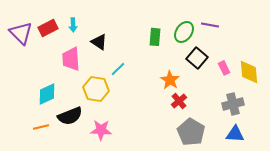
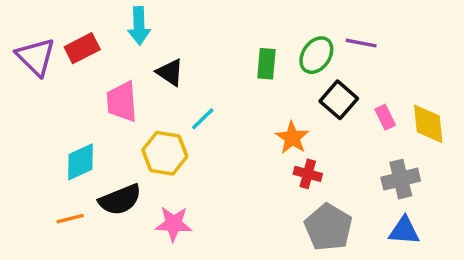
cyan arrow: (73, 25) -> (139, 26), moved, size x1.5
red cross: (179, 101) -> (308, 174), turned -35

